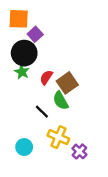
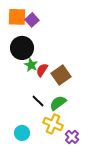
purple square: (35, 34) -> (32, 20), moved
green star: (22, 72) -> (31, 65), moved
green semicircle: (61, 101) -> (58, 103), moved, turned 84

